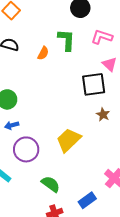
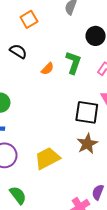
brown star: (103, 114) -> (87, 144), size x1.5

